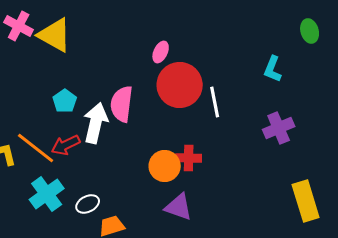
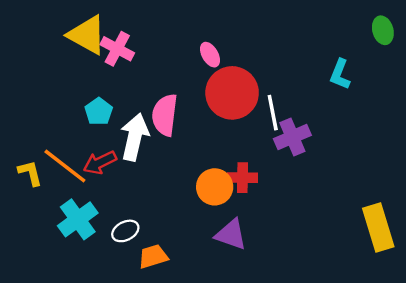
pink cross: (19, 26) -> (117, 49), moved
pink ellipse: (161, 52) -> (210, 55), turned -55
purple cross: (279, 128) -> (292, 137), moved

